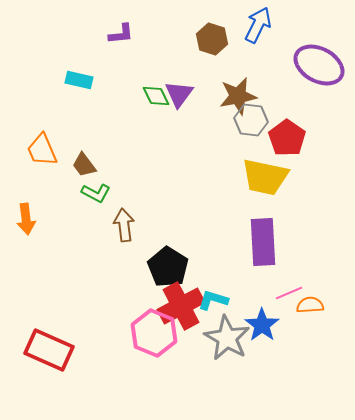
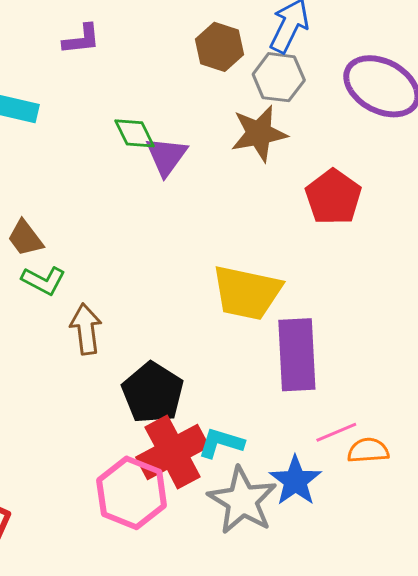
purple triangle: (179, 94) -> (166, 156), moved
gray hexagon: (251, 120) -> (279, 77), moved
yellow trapezoid: (265, 177) -> (247, 293), moved

